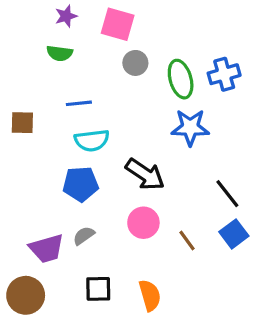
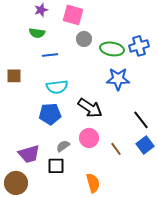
green ellipse: (181, 79) -> (112, 49), turned -65
blue line: (79, 103) -> (50, 55), moved
gray semicircle: (84, 236) -> (63, 146), moved
black square: (98, 289) -> (56, 166), moved

